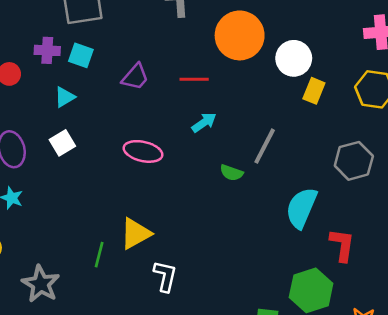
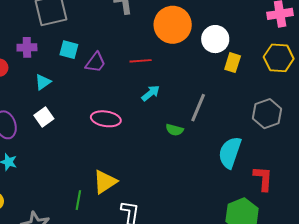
cyan square: (81, 55) -> (69, 50), moved

